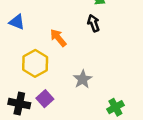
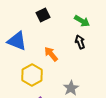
blue triangle: (17, 22) -> (17, 41), size x1.5

